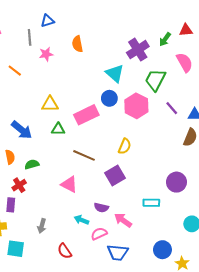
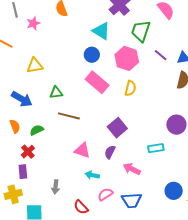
blue circle: (109, 98) -> (92, 55), moved
yellow triangle: (50, 104) -> (35, 66), moved
pink rectangle: (86, 115) -> (97, 82), moved, turned 75
yellow semicircle: (125, 146) -> (130, 88), moved
brown line: (84, 155) -> (69, 116), moved
pink triangle: (69, 184) -> (82, 150), moved
purple semicircle: (101, 208) -> (110, 152), moved, turned 112
pink semicircle: (99, 234) -> (105, 194), moved

